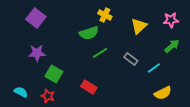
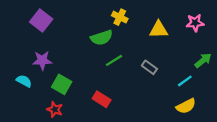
yellow triangle: (139, 26) -> (159, 30), turned 42
green arrow: (172, 46) -> (203, 60), moved
cyan line: (154, 68) -> (185, 81), moved
cyan semicircle: (21, 92) -> (24, 81), moved

